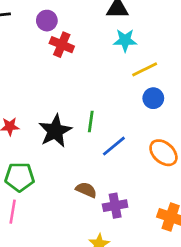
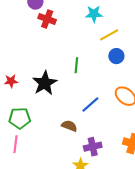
green line: (91, 121) -> (76, 65), moved
blue line: (114, 146) -> (90, 104), moved
purple cross: (115, 206) -> (93, 147), moved

